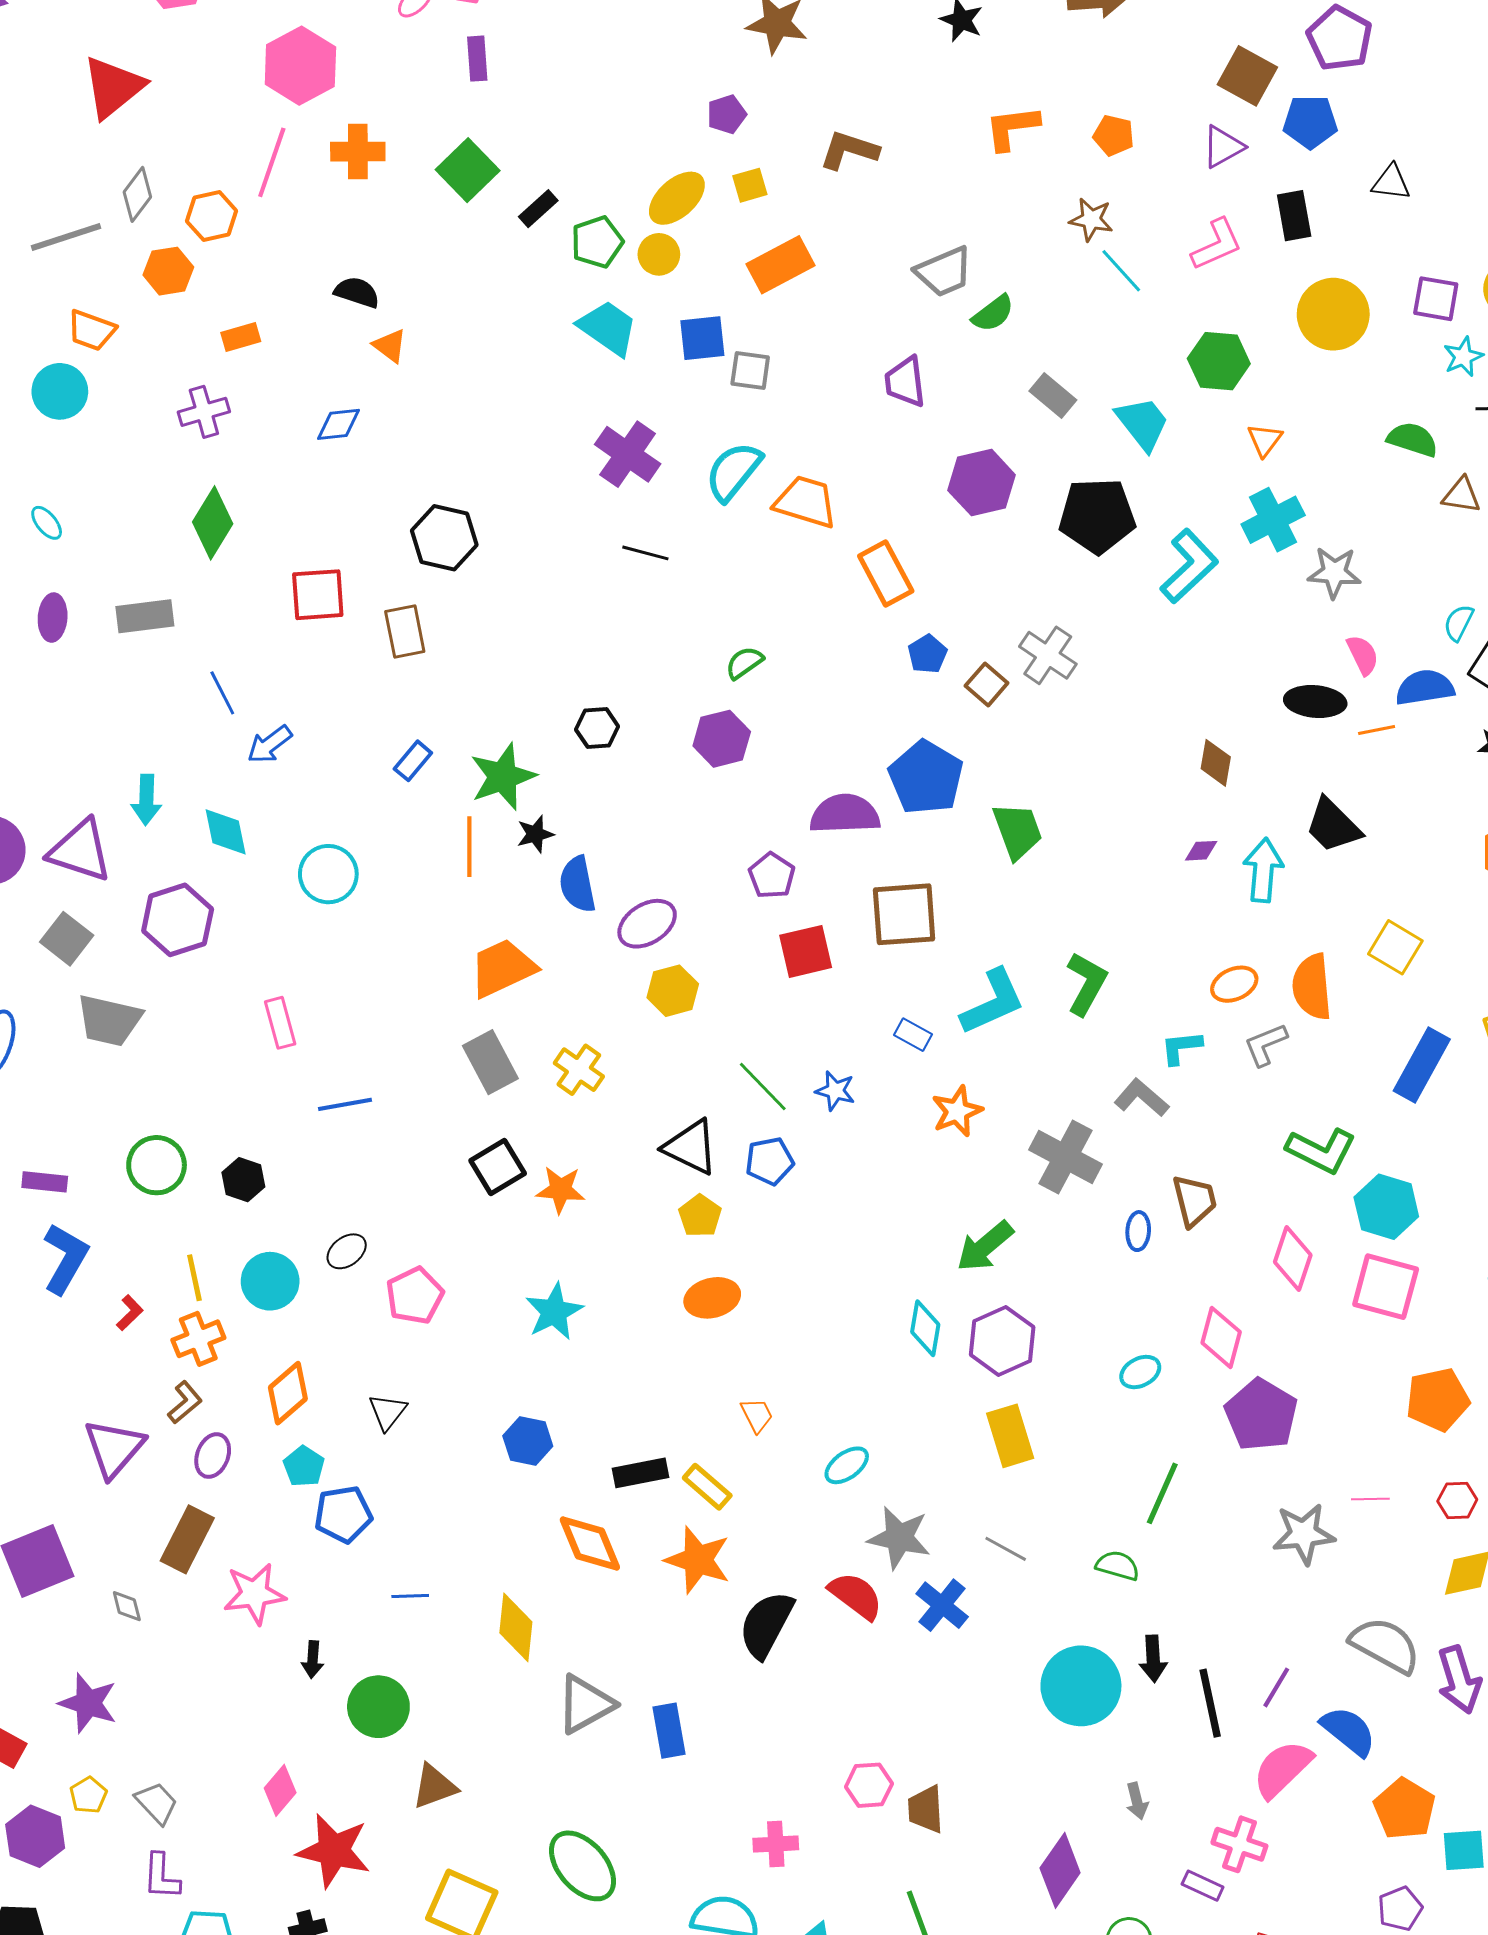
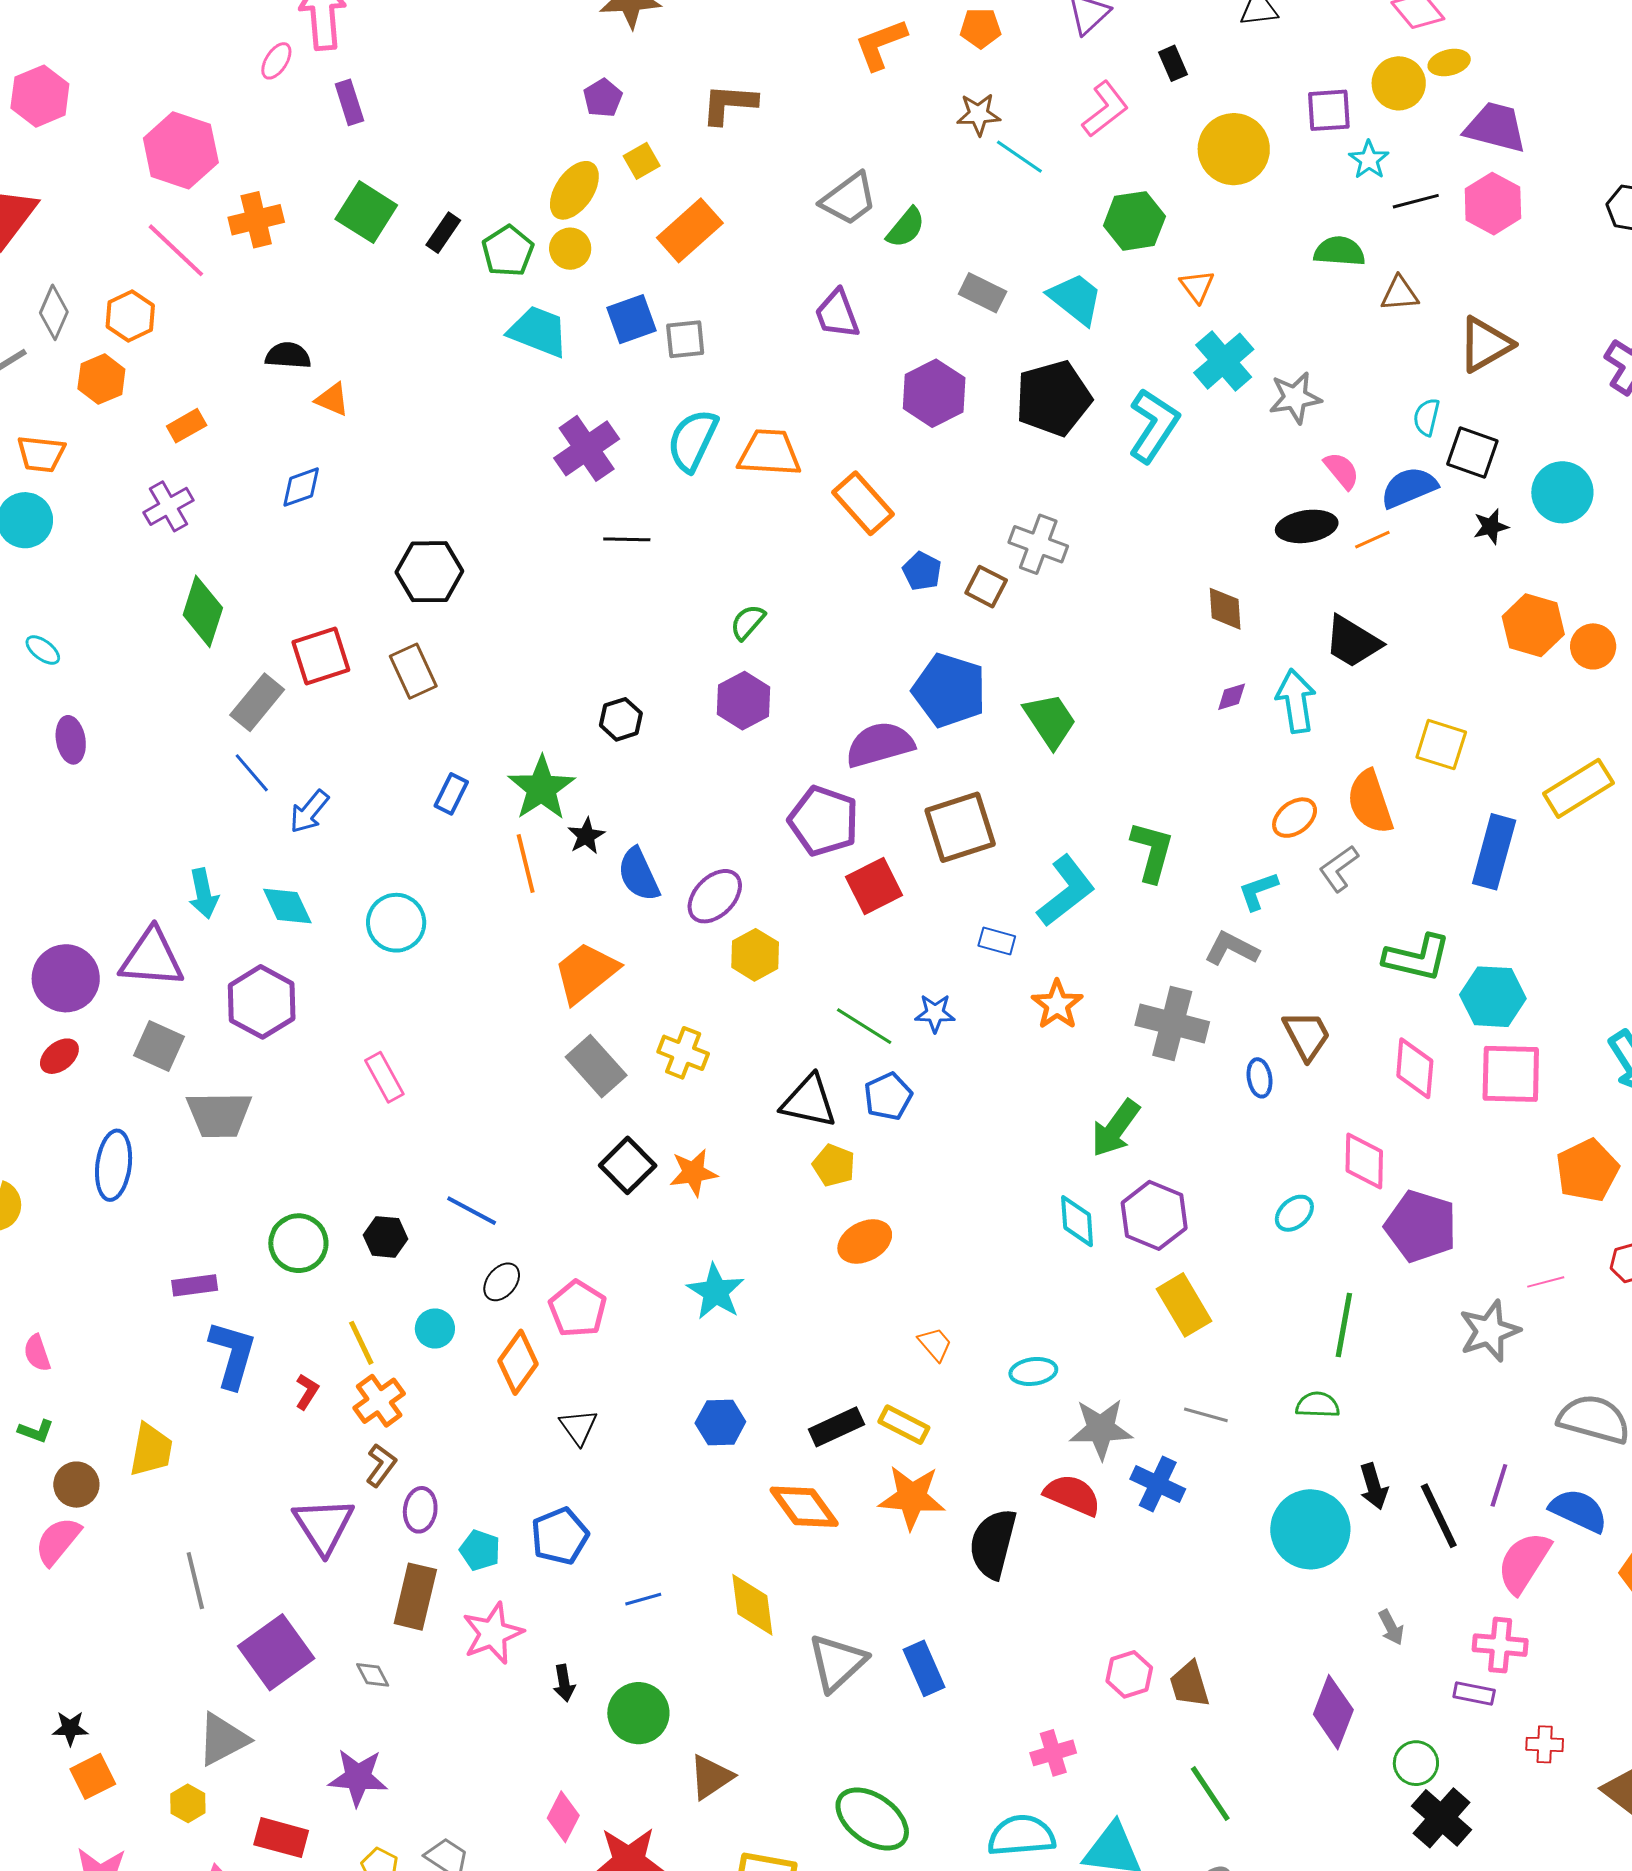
pink line: (272, 162) -> (176, 250), turned -52
black rectangle: (1294, 216) -> (1173, 63), size x0.7
purple cross: (628, 454) -> (587, 448), turned 34
gray rectangle: (145, 616) -> (257, 702), moved, turned -30
purple pentagon: (772, 876) -> (824, 821), size x1.5
blue line: (345, 1104) -> (472, 1211), moved, turned 52
cyan circle: (270, 1281) -> (435, 1329), size x0.7
orange diamond: (288, 1393) -> (518, 1362), moved
cyan ellipse: (847, 1465) -> (1033, 1371), turned 42
cyan pentagon: (304, 1466) -> (480, 1550), moved

